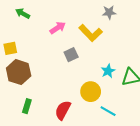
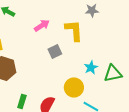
yellow L-shape: (91, 33) -> (74, 30), turned -140
green rectangle: (27, 106) -> (22, 101), moved

